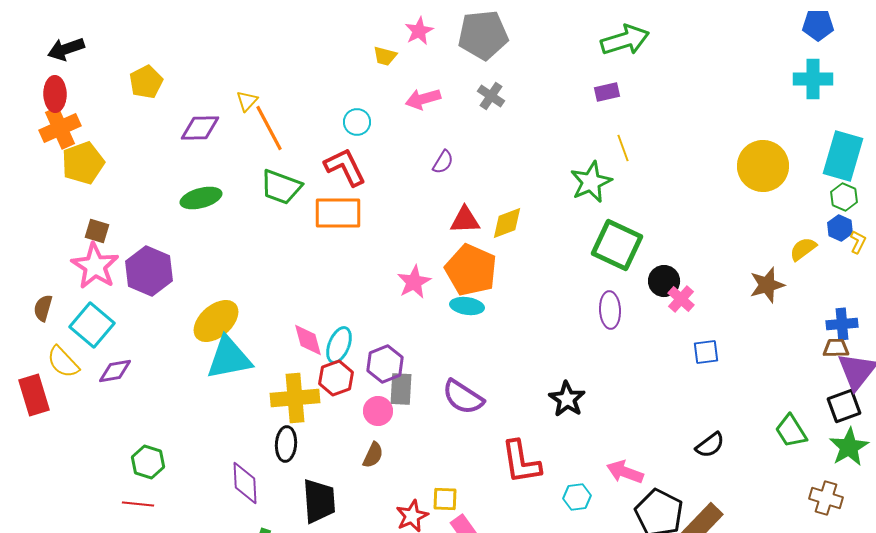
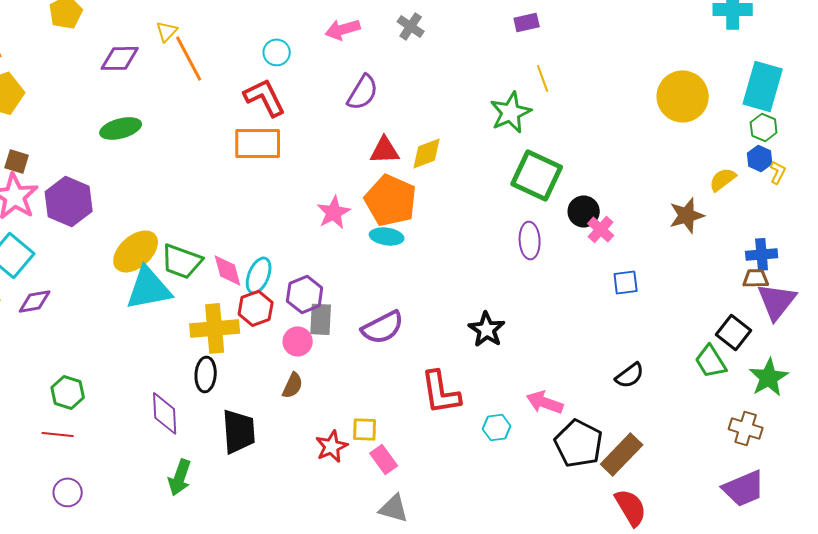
purple semicircle: (443, 162) -> (363, 92), size x1.5
green trapezoid: (281, 187) -> (182, 261), moved
purple semicircle: (463, 397) -> (383, 327), turned -60
black square: (844, 406) -> (734, 332), moved, turned -32

